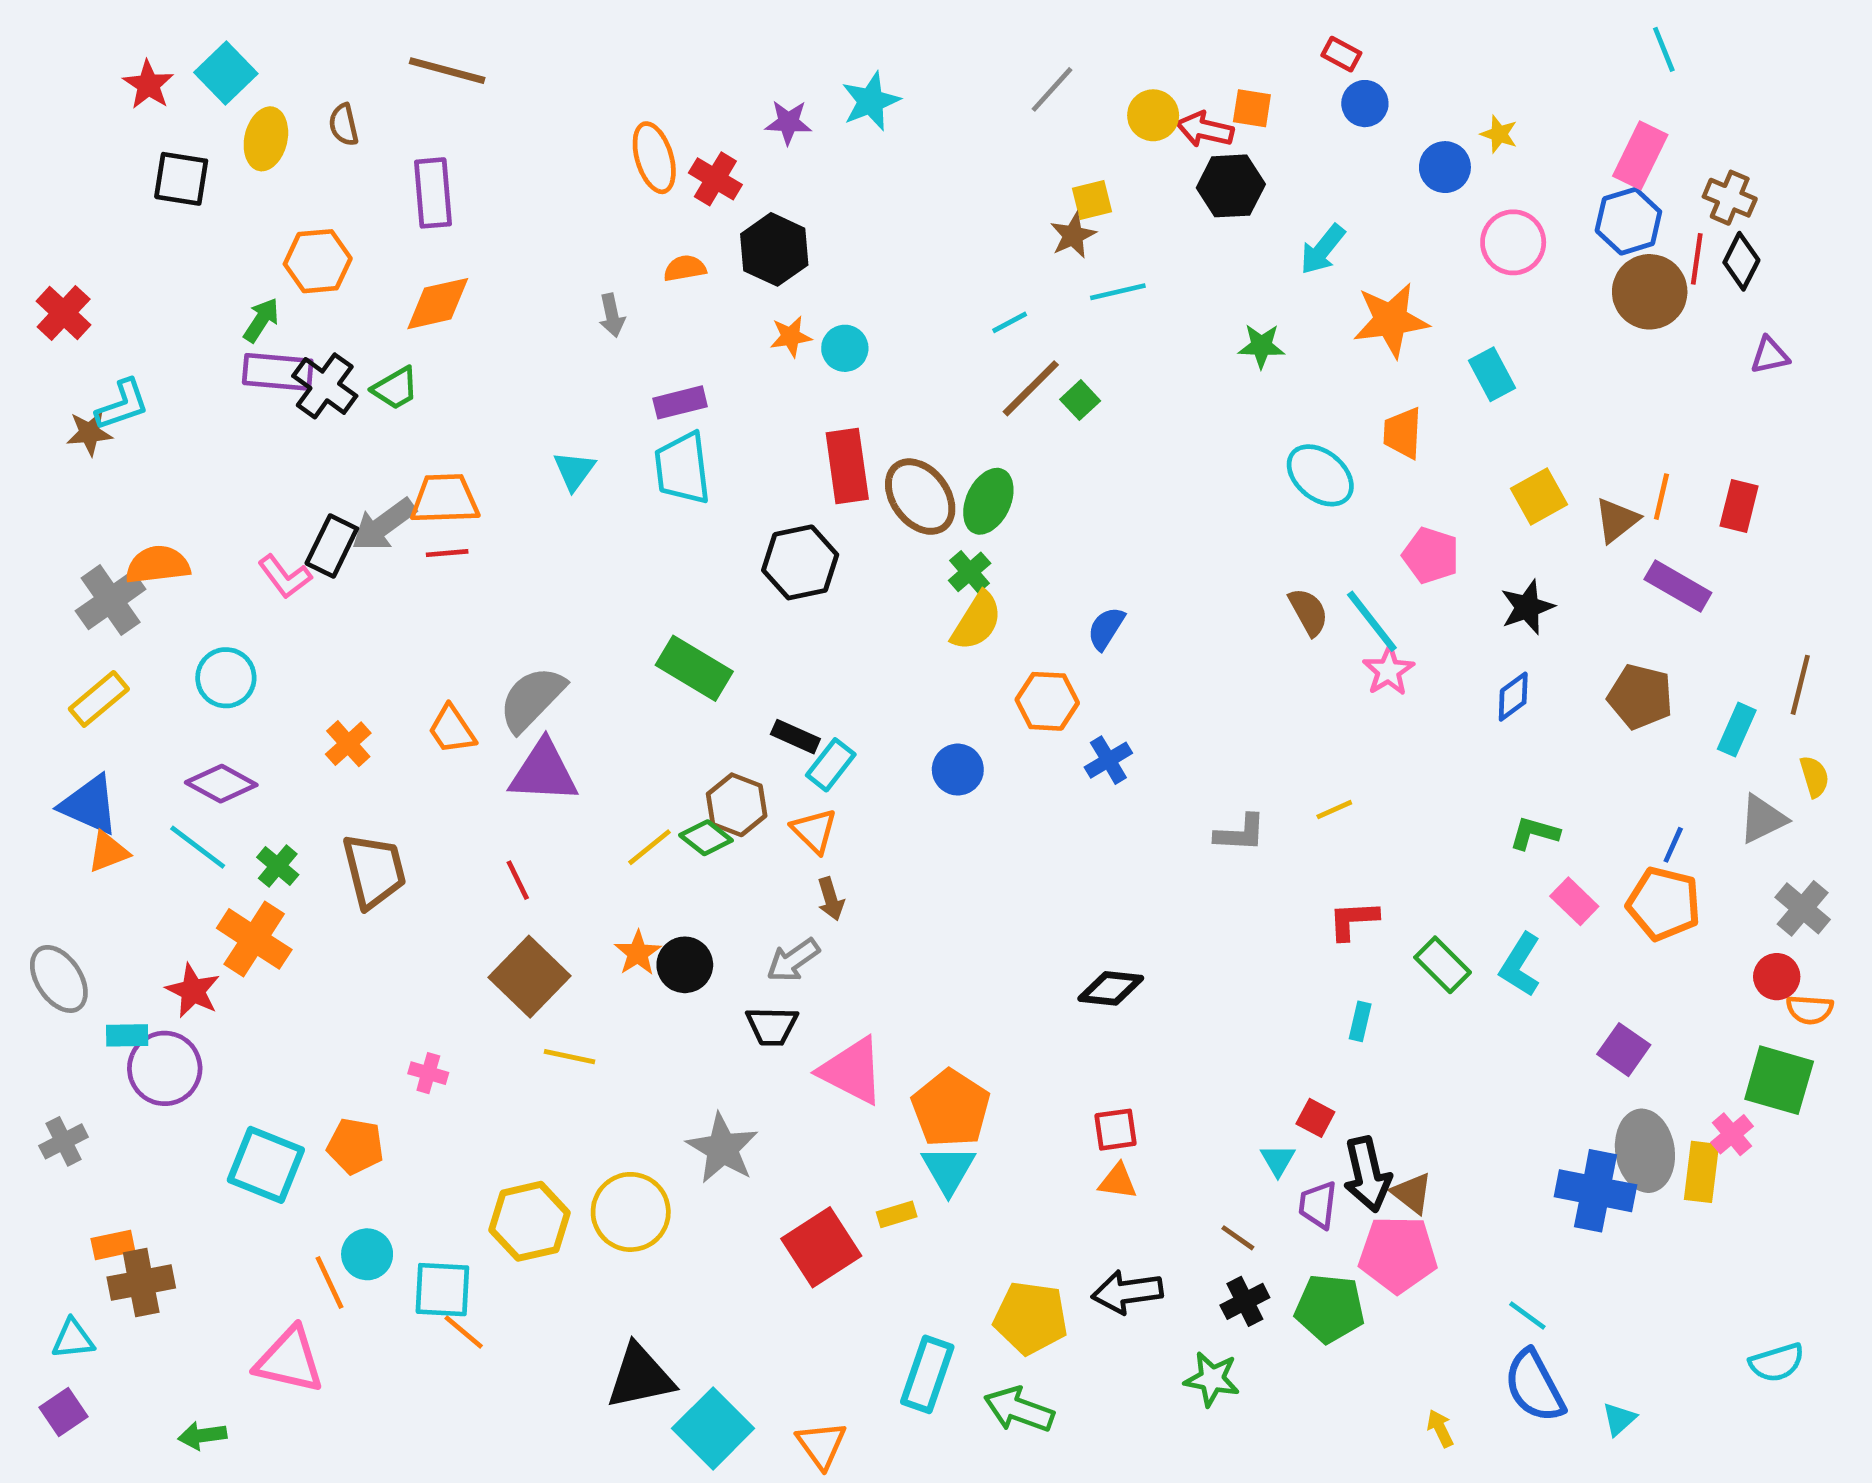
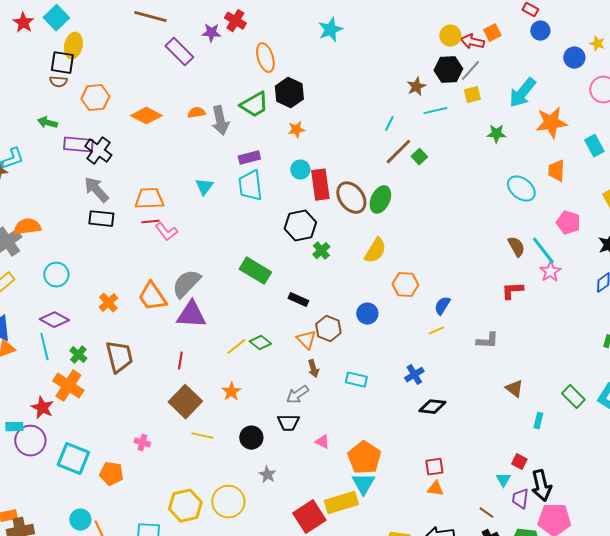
gray line: (1052, 89) -> (470, 71), moved
orange square: (1252, 108) -> (492, 33), turned -36
purple star: (788, 122) -> (211, 33), moved
brown semicircle: (344, 125) -> (58, 82), moved, turned -72
orange ellipse: (654, 158) -> (265, 58), moved
black square: (181, 179) -> (62, 63), moved
red cross: (715, 179) -> (235, 21), moved
black hexagon: (1231, 186) -> (448, 70), moved
purple rectangle: (433, 193) -> (179, 52), moved, turned -40
yellow square: (1092, 200) -> (472, 95), moved
cyan arrow: (1323, 249) -> (522, 93), size x1.4
orange semicircle: (685, 268) -> (196, 113), moved
orange diamond: (438, 304) -> (146, 116), turned 40
gray arrow: (612, 315) -> (220, 121), size x1.6
green arrow: (261, 320) -> (47, 123), moved, turned -108
cyan line: (1010, 322) -> (389, 124), turned -35
cyan circle: (845, 348) -> (300, 170), moved
green trapezoid: (395, 388) -> (254, 105), moved, size x1.4
gray arrow: (384, 525) -> (96, 190), moved, turned 84
black rectangle: (332, 546) -> (101, 219), turned 70
green cross: (970, 572) -> (321, 251), moved
pink L-shape: (285, 577) -> (166, 232), moved
blue semicircle: (1106, 628) -> (442, 306), moved
orange trapezoid: (452, 730) -> (152, 297), size x1.4
blue cross: (1108, 760) -> (414, 375), moved
cyan rectangle: (831, 765) -> (356, 380), moved, turned 65
brown hexagon: (737, 805) -> (328, 329), moved
yellow line: (1334, 810) -> (436, 331), moved
cyan line: (198, 847) -> (44, 347), turned 40
red line: (518, 880) -> (180, 361), turned 36
red L-shape: (1353, 920) -> (512, 291), moved
black circle: (685, 965) -> (251, 438), moved
pink triangle: (852, 1071) -> (322, 442), size x0.5
gray star: (722, 1148) -> (267, 475), size x0.6
cyan square: (266, 1165) -> (73, 459), moved
brown triangle: (1412, 1193) -> (514, 389), moved
yellow rectangle: (897, 1214) -> (341, 503), size x2.0
cyan circle: (367, 1254) -> (80, 520), moved

